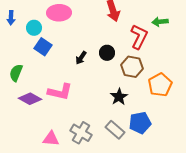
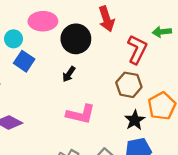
black circle: (107, 53) -> (76, 39), moved, size x1.6
pink L-shape: (60, 92) -> (81, 114), moved
black star: (119, 97) -> (135, 120), moved

